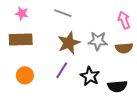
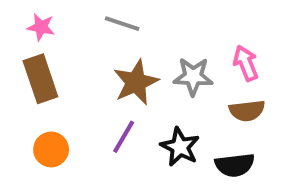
pink arrow: (124, 20) -> (246, 63), moved
brown rectangle: (21, 40) -> (40, 79), turned 75
brown semicircle: (124, 48) -> (247, 111), moved

